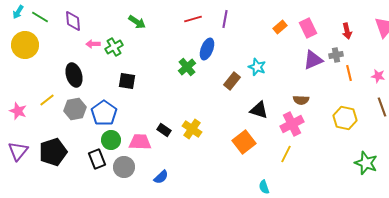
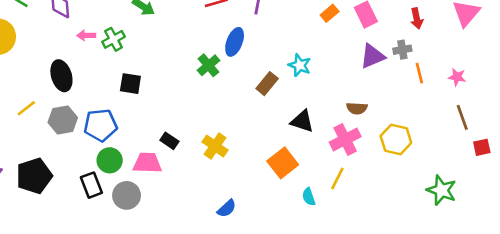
blue pentagon: (104, 113) -> (101, 125), turned 30
yellow hexagon: (345, 118) -> (396, 139), moved
black rectangle: (164, 130) -> (169, 141), moved
blue semicircle: (161, 177) -> (227, 208), moved
cyan semicircle: (264, 187) -> (309, 197), moved

